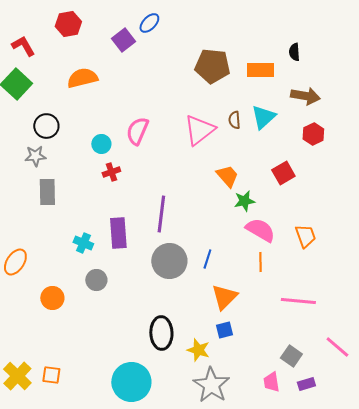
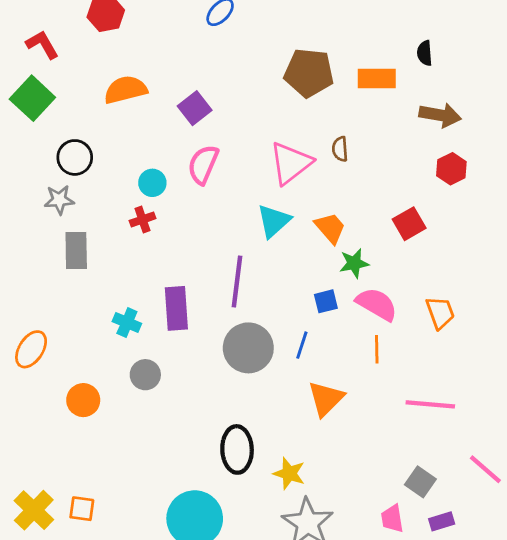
purple square: (123, 40) -> (195, 108), moved
cyan triangle: (263, 117) -> (274, 221), moved
red cross: (111, 172) -> (142, 220), moved
blue square: (224, 330) -> (326, 301), moved

